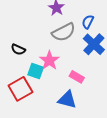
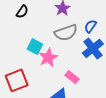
black semicircle: (18, 50) -> (22, 12), moved, turned -88
cyan square: (36, 71) -> (35, 47), moved

